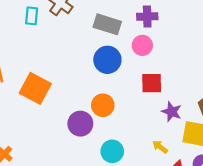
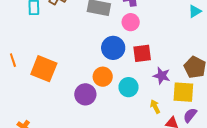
blue circle: (107, 60) -> (113, 48), moved
yellow arrow: (160, 147) -> (155, 107), turned 32
cyan circle: (112, 151) -> (129, 87), moved

